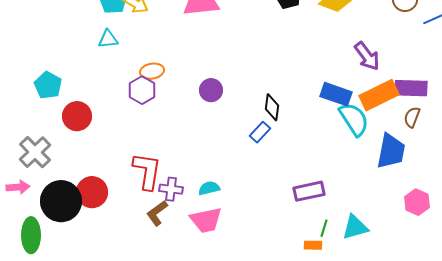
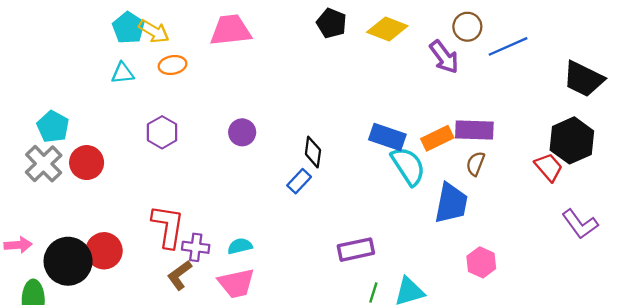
purple arrow: (367, 56) -> (444, 57), moved
orange ellipse: (152, 71) -> (173, 65), moved
orange rectangle: (379, 95) -> (437, 138), size x0.7
gray cross: (35, 152) -> (44, 164), moved

